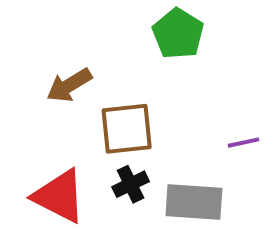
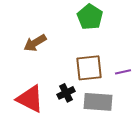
brown square: (127, 129) -> (89, 68), moved

